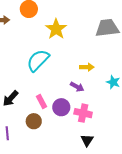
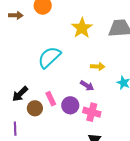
yellow star: (56, 29) -> (82, 28), moved
brown circle: (34, 121) -> (35, 108), moved

